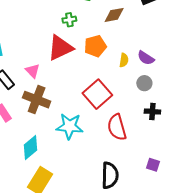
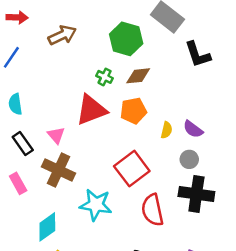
brown diamond: (114, 15) -> (138, 76), moved
green cross: (69, 20) -> (105, 77), turned 32
black cross: (152, 112) -> (196, 194), size x1.8

